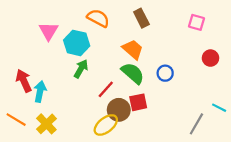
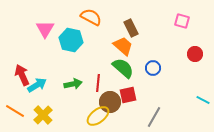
brown rectangle: (141, 18) -> (131, 28), moved
green arrow: (81, 69) -> (73, 84), moved, turned 48
red line: (106, 89) -> (98, 83), turned -36
cyan arrow: (40, 92) -> (37, 85), turned 48
gray line: (196, 124) -> (154, 117), moved

